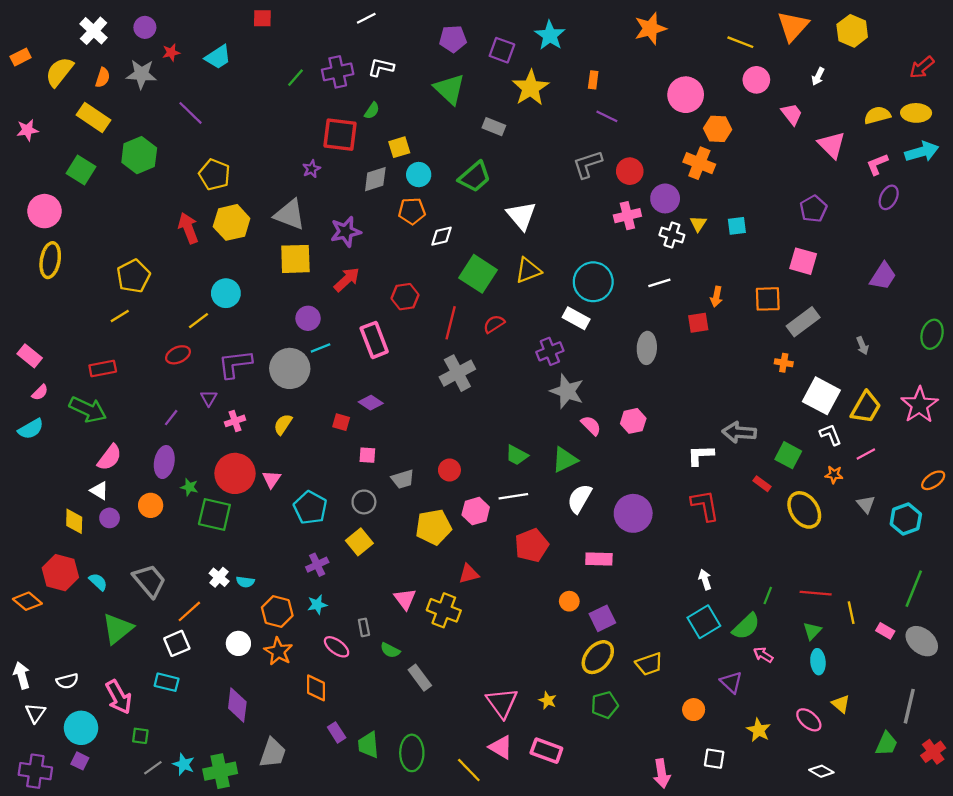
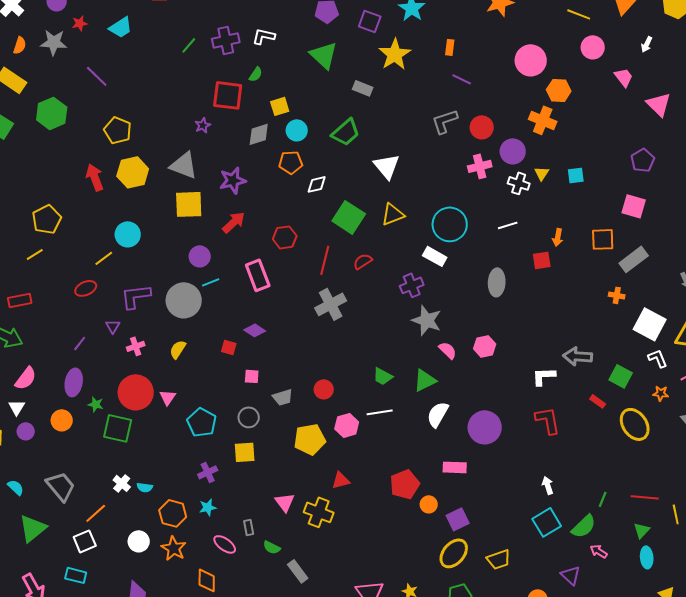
white triangle: (99, 491) -> (17, 407), turned 30
yellow square: (359, 542) -> (245, 452), turned 35
red pentagon: (532, 545) -> (405, 484), moved

